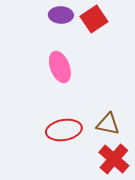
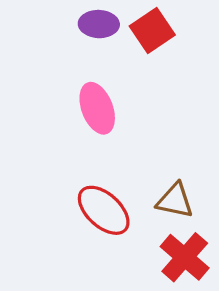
red ellipse: (64, 130) -> (104, 210), turned 52

